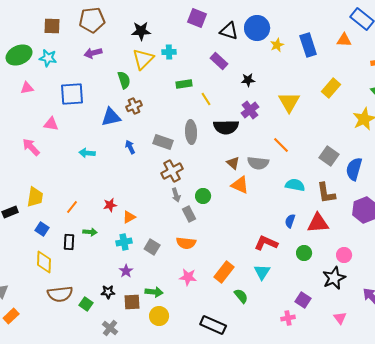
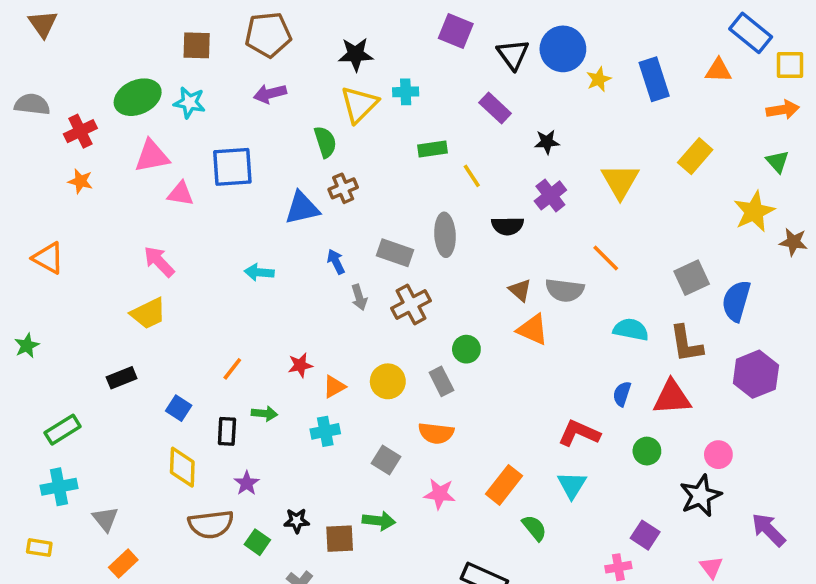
black triangle: (229, 31) -> (513, 54), turned 36
pink triangle: (27, 88) -> (152, 156), size x1.5
pink triangle: (51, 124) -> (181, 194), moved
black semicircle: (226, 127) -> (508, 226), size x0.7
gray square: (329, 156) -> (692, 278), turned 30
gray arrow: (176, 195) -> (359, 297), moved
yellow trapezoid: (35, 197) -> (148, 313), moved, turned 55
gray square: (152, 247) -> (386, 460), moved
purple star: (126, 271) -> (247, 483), moved
yellow circle: (159, 316) -> (388, 381), moved

